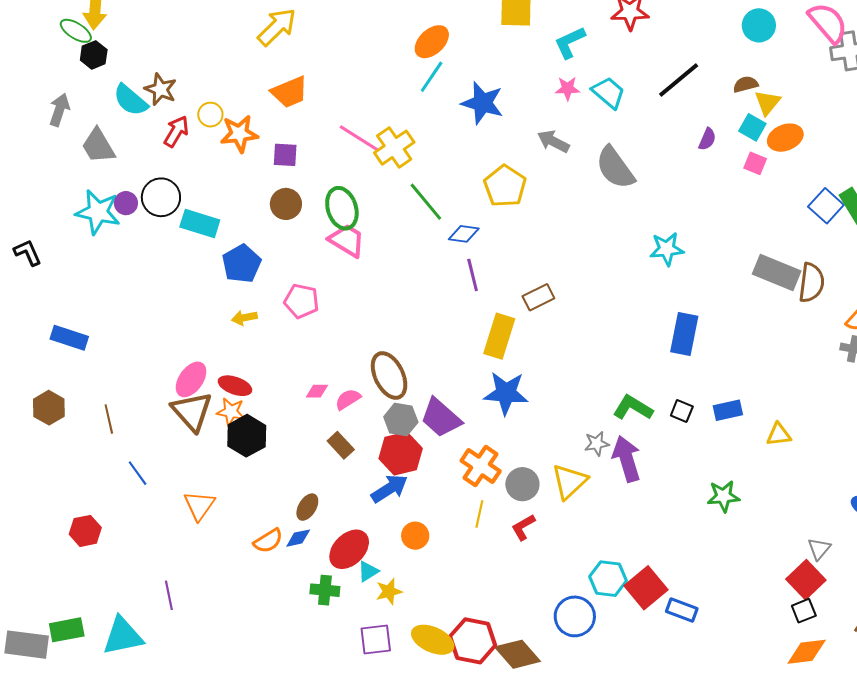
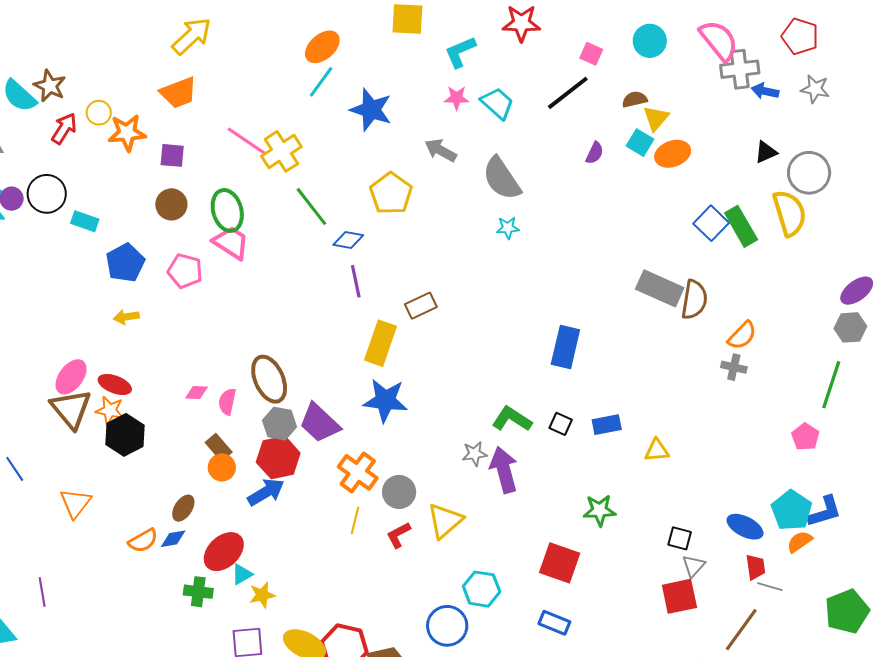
yellow arrow: (277, 27) -> (192, 36), moved
pink square: (755, 163) -> (591, 54), moved
cyan rectangle: (200, 223) -> (85, 221), size x0.7
cyan star: (667, 249) -> (508, 228), moved, size x0.7
pink pentagon: (301, 301) -> (185, 271), moved
pink semicircle: (348, 399) -> (227, 402), turned -48
yellow triangle: (569, 481) -> (445, 521), moved
orange circle: (415, 536) -> (222, 467), moved
red square: (806, 580) -> (679, 596), turned 30
red square: (646, 588) -> (560, 563), moved, turned -33
black square: (804, 611) -> (680, 538), moved, turned 35

